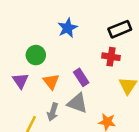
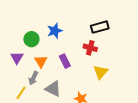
blue star: (68, 28) -> (55, 31), moved
gray triangle: (77, 103) -> (53, 89), moved
gray arrow: (53, 112) -> (33, 78), moved

